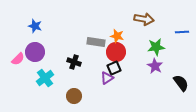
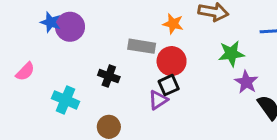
orange star: (117, 36) -> (173, 24), moved
purple circle: (35, 52) -> (70, 27), moved
purple star: (155, 66) -> (246, 82), moved
cyan cross: (45, 78) -> (66, 100), turned -30

